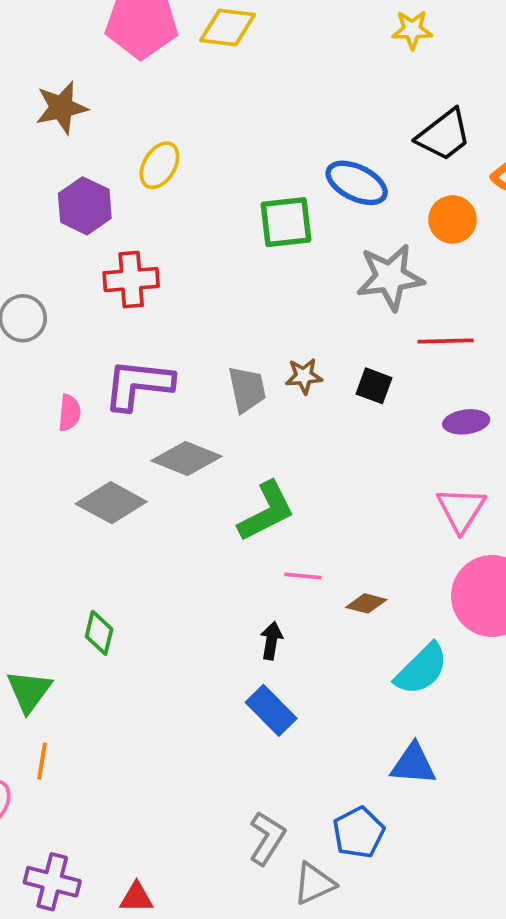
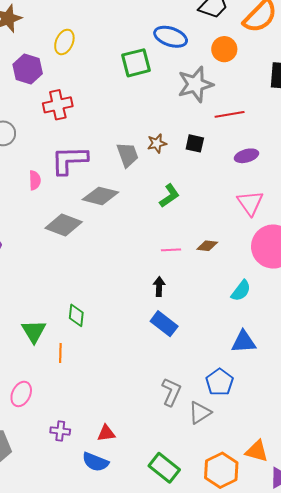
green L-shape: (266, 511) -> (169, 196), moved, size x0.7
brown diamond: (366, 603) -> (207, 246), moved
green diamond: (99, 633) -> (76, 315), moved
cyan semicircle: (421, 669) -> (241, 291), size x0.7
orange line: (42, 761) -> (60, 353), moved
purple cross: (52, 882) -> (60, 431), size x0.7

